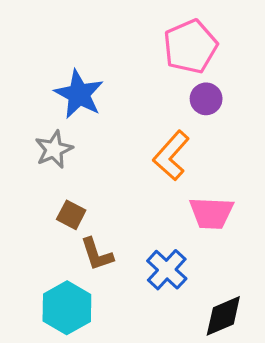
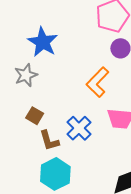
blue cross: (167, 270) -> (79, 128), moved
cyan hexagon: (67, 308) -> (55, 174), moved

